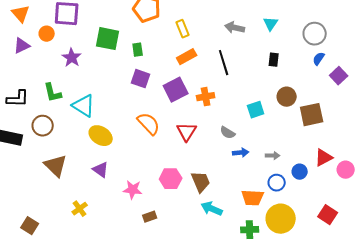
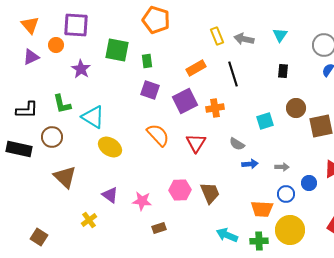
yellow rectangle: (183, 29) -> (217, 36), moved
purple triangle: (101, 170) -> (110, 195), moved
cyan arrow: (212, 209) -> (227, 235), moved

